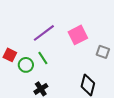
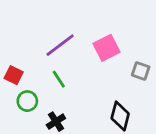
green circle: (26, 65) -> (27, 101), moved

